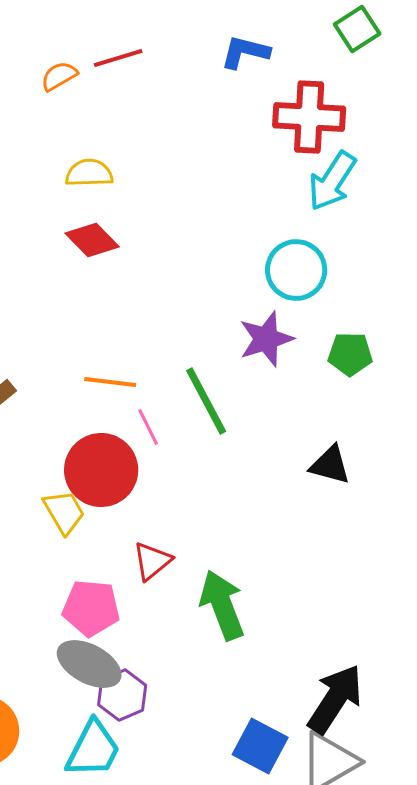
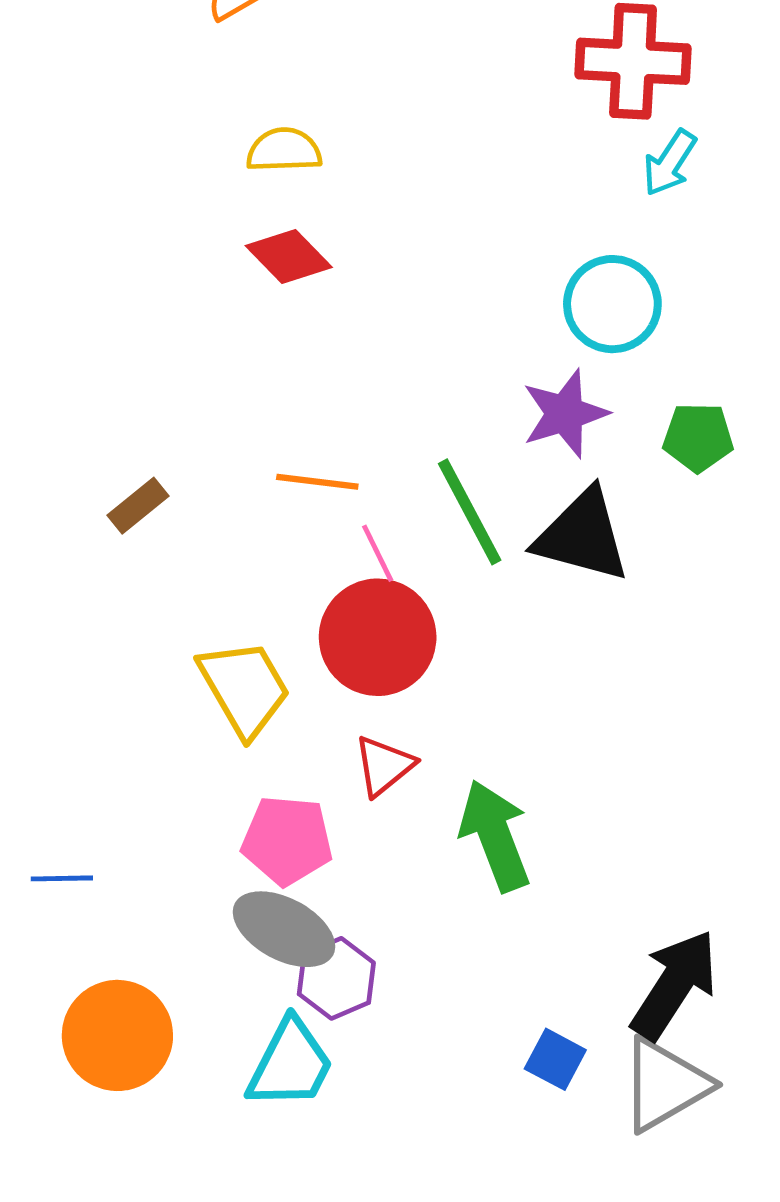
cyan arrow: (332, 181) -> (670, 163), size x0.7
black triangle: (330, 465) -> (582, 536), moved, size x1.5
red circle: (101, 470) -> (378, 637), moved
yellow trapezoid: (64, 512) -> (244, 688), size x1.4
blue square: (260, 746) -> (555, 1059), size x0.7

